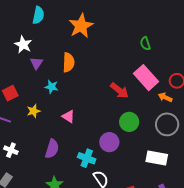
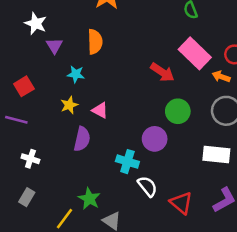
yellow star: (34, 111) -> (69, 105), moved
purple semicircle: (52, 149) -> (82, 139), moved

